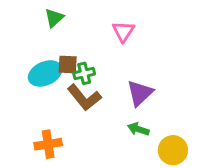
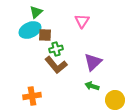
brown square: (68, 64) -> (45, 35), moved
cyan ellipse: (45, 73) -> (30, 30), moved

